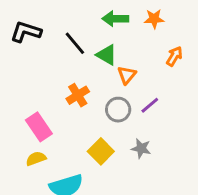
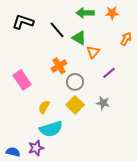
gray circle: (118, 110) -> (75, 82), moved
pink rectangle: (39, 127) -> (22, 80), moved
yellow semicircle: (36, 159) -> (44, 107), moved, turned -40

